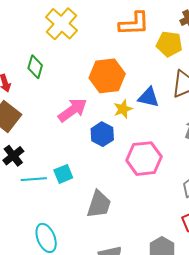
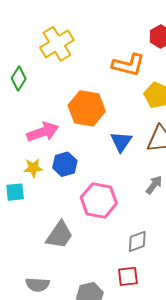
blue triangle: (149, 97) -> (121, 142), turned 35
yellow star: (123, 109) -> (33, 168), moved
gray trapezoid: (99, 204) -> (59, 235), moved

